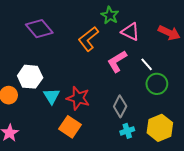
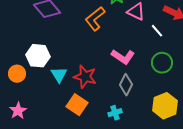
pink L-shape: (117, 61) -> (123, 57), moved, turned -115
white line: (147, 64) -> (157, 31), moved
cyan cross: (127, 131) -> (115, 113), moved

